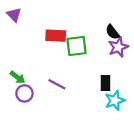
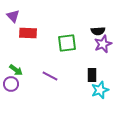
black semicircle: (112, 32) -> (98, 31), turned -56
red rectangle: (56, 36) -> (28, 33), moved
purple circle: (24, 93) -> (11, 84), moved

